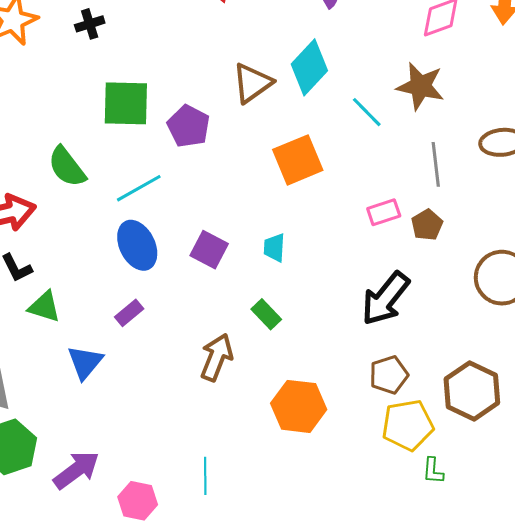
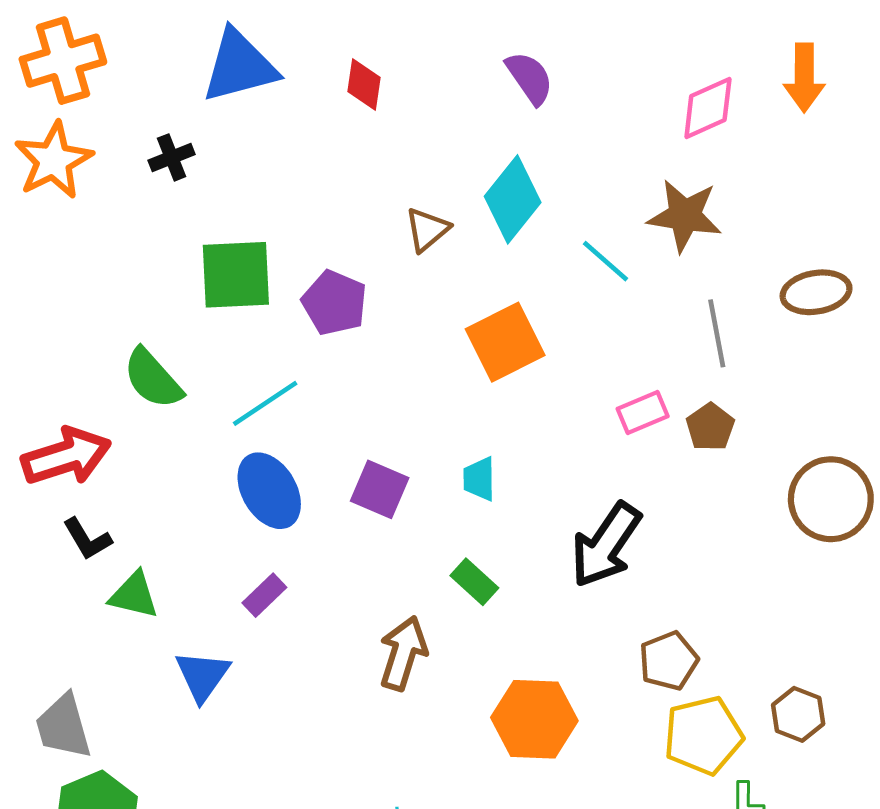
brown triangle: (252, 83) -> (427, 230), size x0.7
black arrow: (385, 299) -> (606, 545), moved
brown hexagon: (472, 391) -> (798, 714), moved, size x0.6

